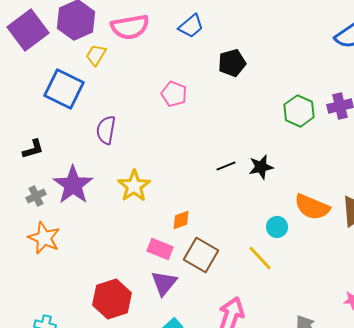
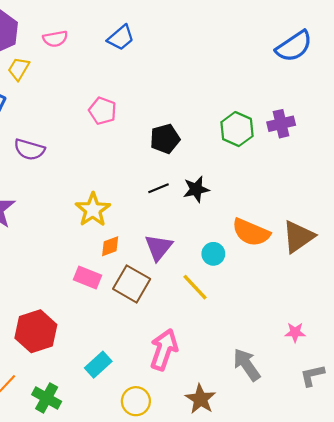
pink semicircle: (130, 27) -> (55, 39), size x0.6
black pentagon: (232, 63) -> (165, 139), moved
purple semicircle: (106, 130) -> (29, 150), turned -84
yellow star: (134, 186) -> (93, 210), moved
purple triangle: (164, 283) -> (158, 247), moved

